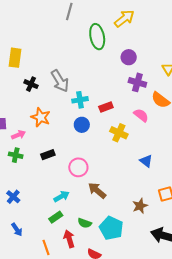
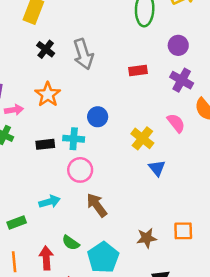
cyan cross: (80, 100) -> (74, 139), moved
red rectangle: (106, 107) -> (138, 71), moved
blue triangle: (146, 161) -> (157, 168), moved
green rectangle: (56, 217) -> (17, 222), moved

